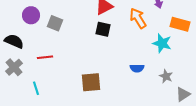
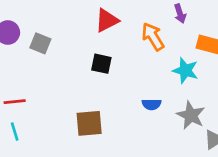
black square: (103, 29) -> (101, 64), moved
red line: (45, 57) -> (15, 102), moved
gray star: (166, 76) -> (191, 115), size x1.5

